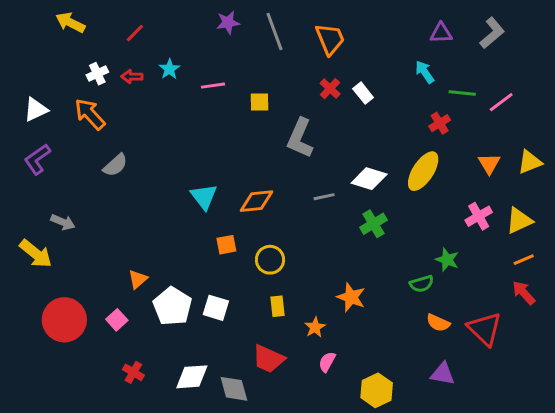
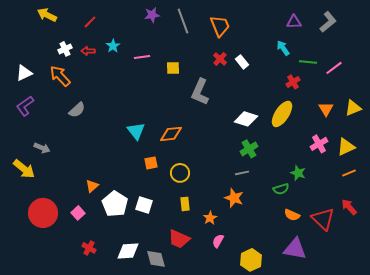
gray line: (324, 197) -> (242, 173), moved
red arrow: (524, 293) -> (349, 207), moved
purple triangle: (443, 374) -> (295, 249), size x1.4

